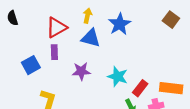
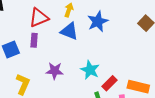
purple star: (81, 71) -> (55, 71), moved

